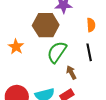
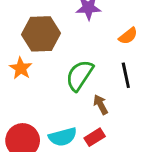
brown hexagon: (46, 25) -> (41, 34), moved
orange semicircle: (91, 25) -> (128, 36), turned 56

